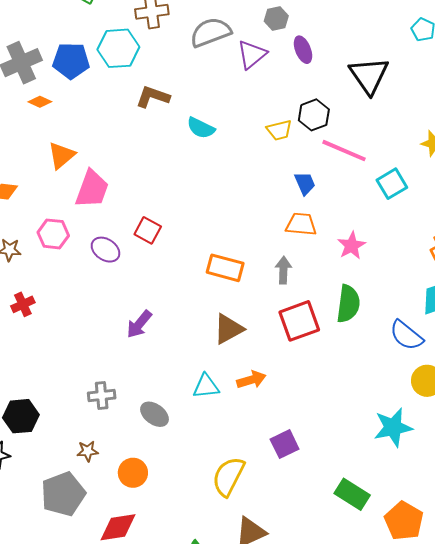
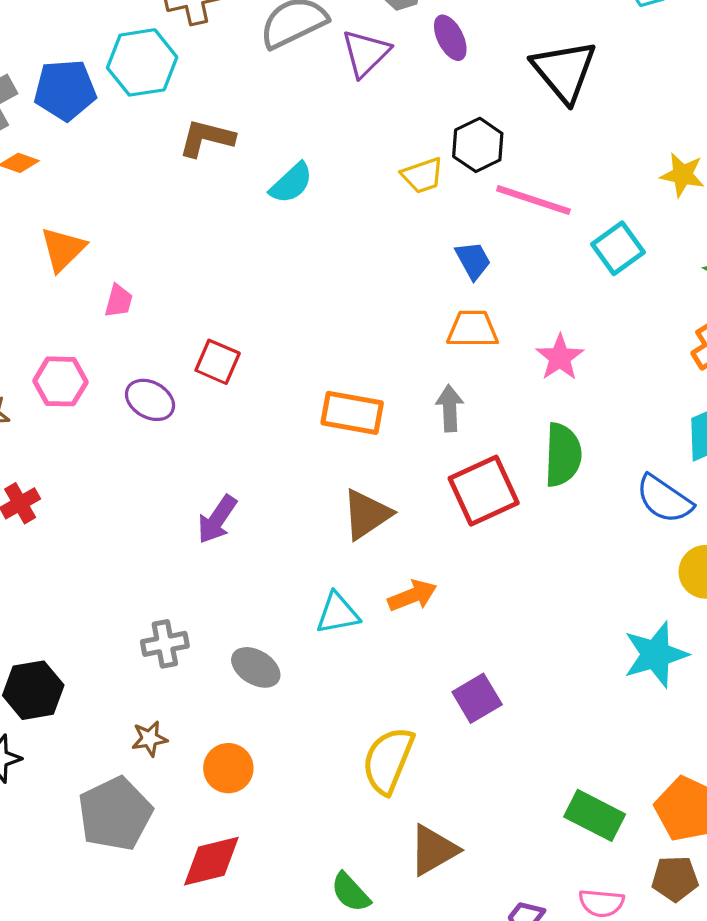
cyan semicircle: (201, 128) -> (291, 183), turned -64
pink trapezoid: (92, 189) -> (119, 301), size x0.5
green rectangle: (352, 494) -> (595, 815), moved

